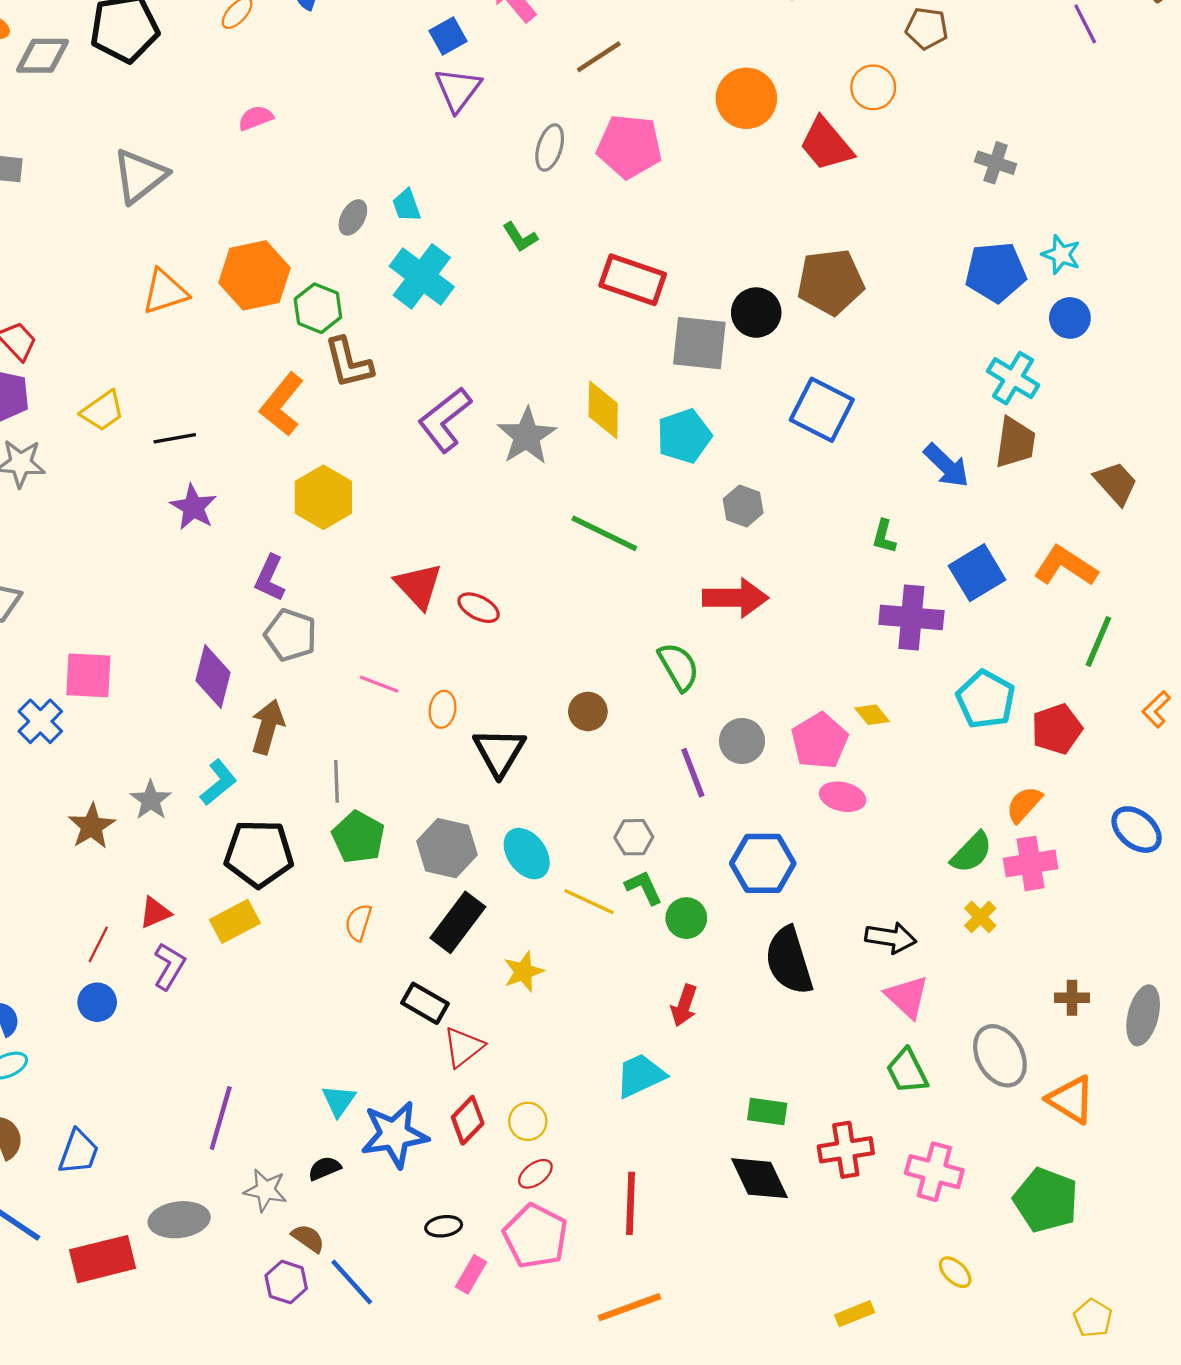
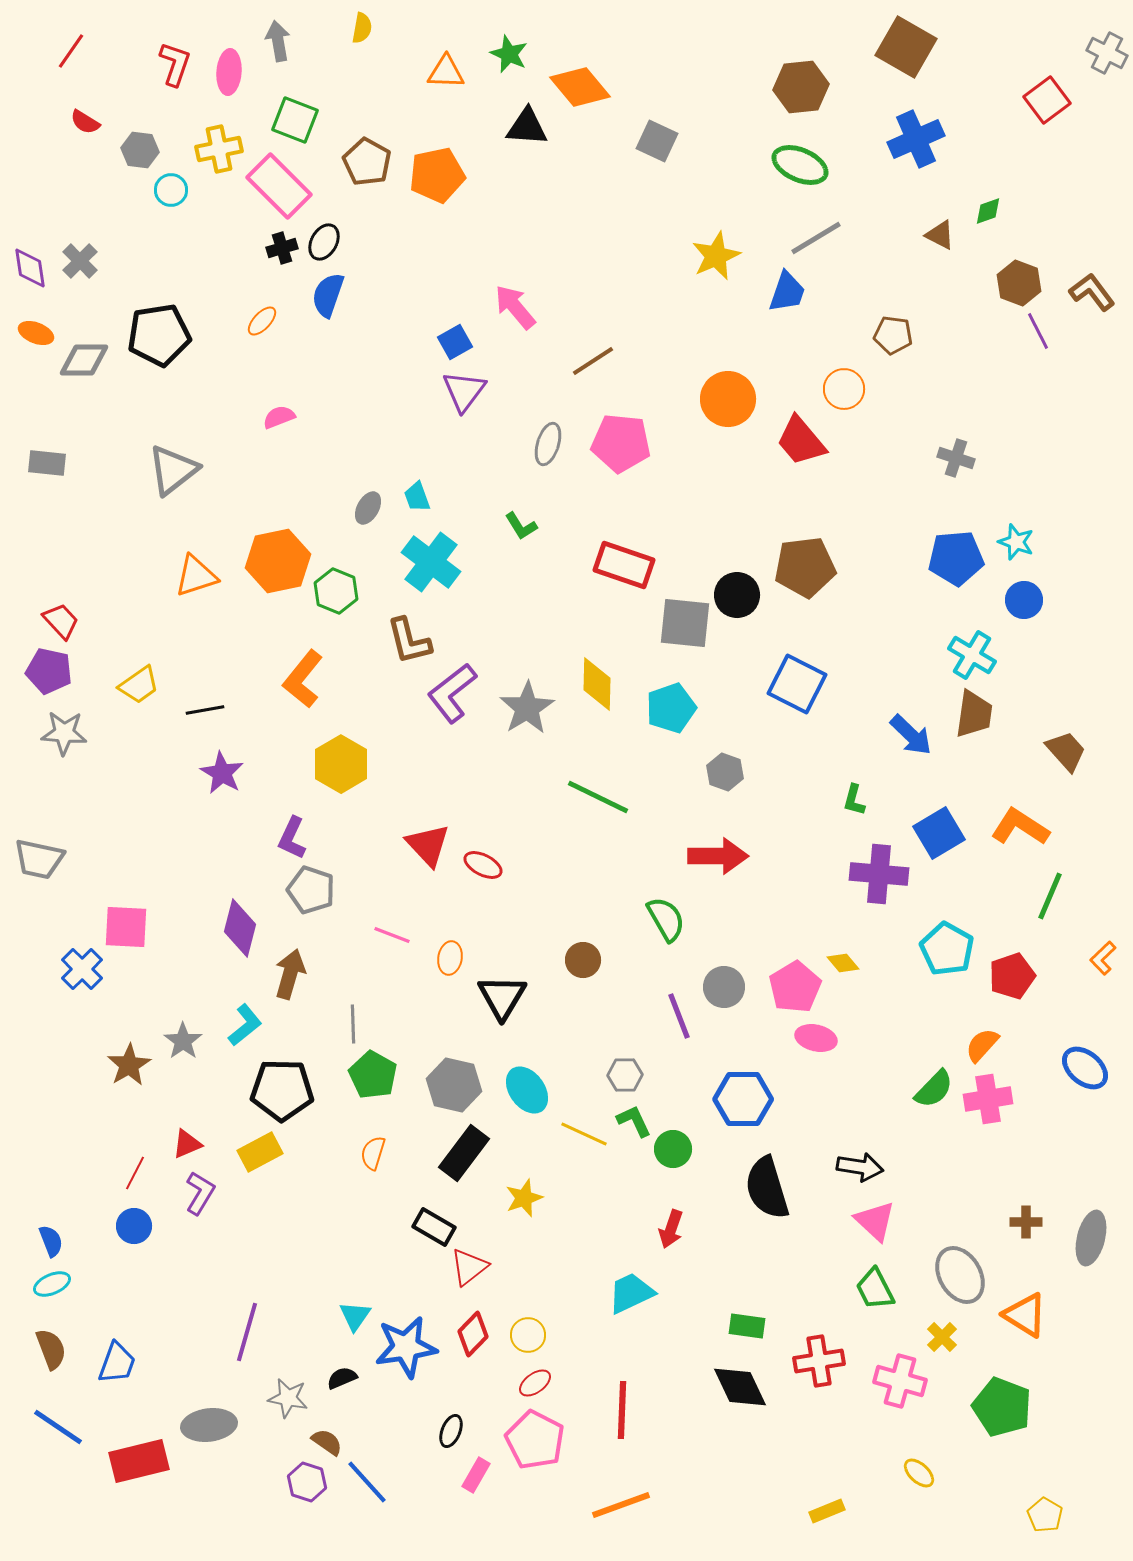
brown L-shape: (349, 363) -> (409, 641), moved
yellow cross: (980, 917) -> (942, 1337), moved
black ellipse: (444, 1226) -> (451, 1431), turned -60

